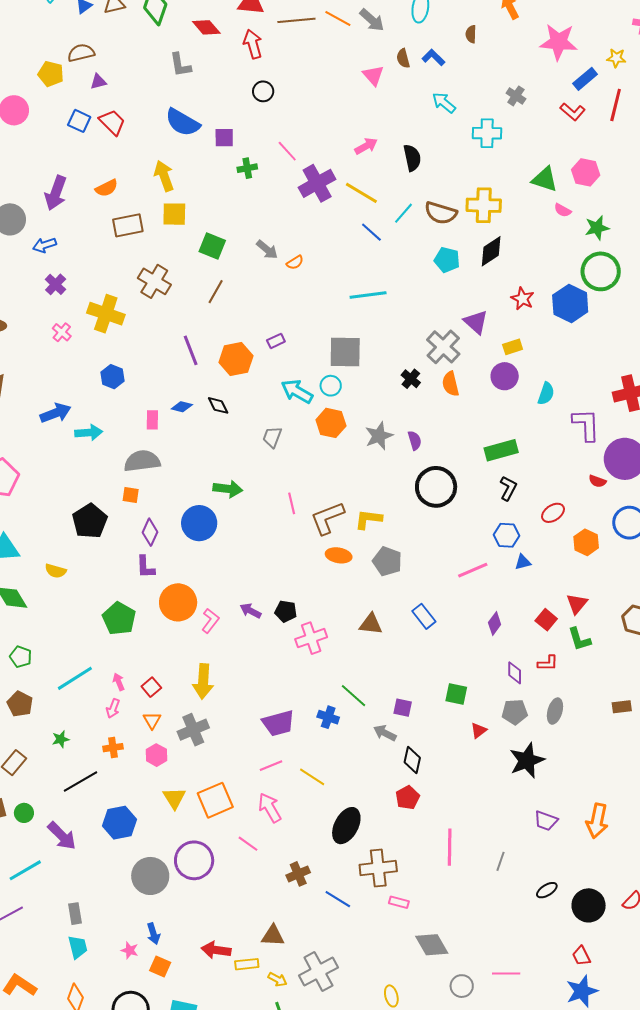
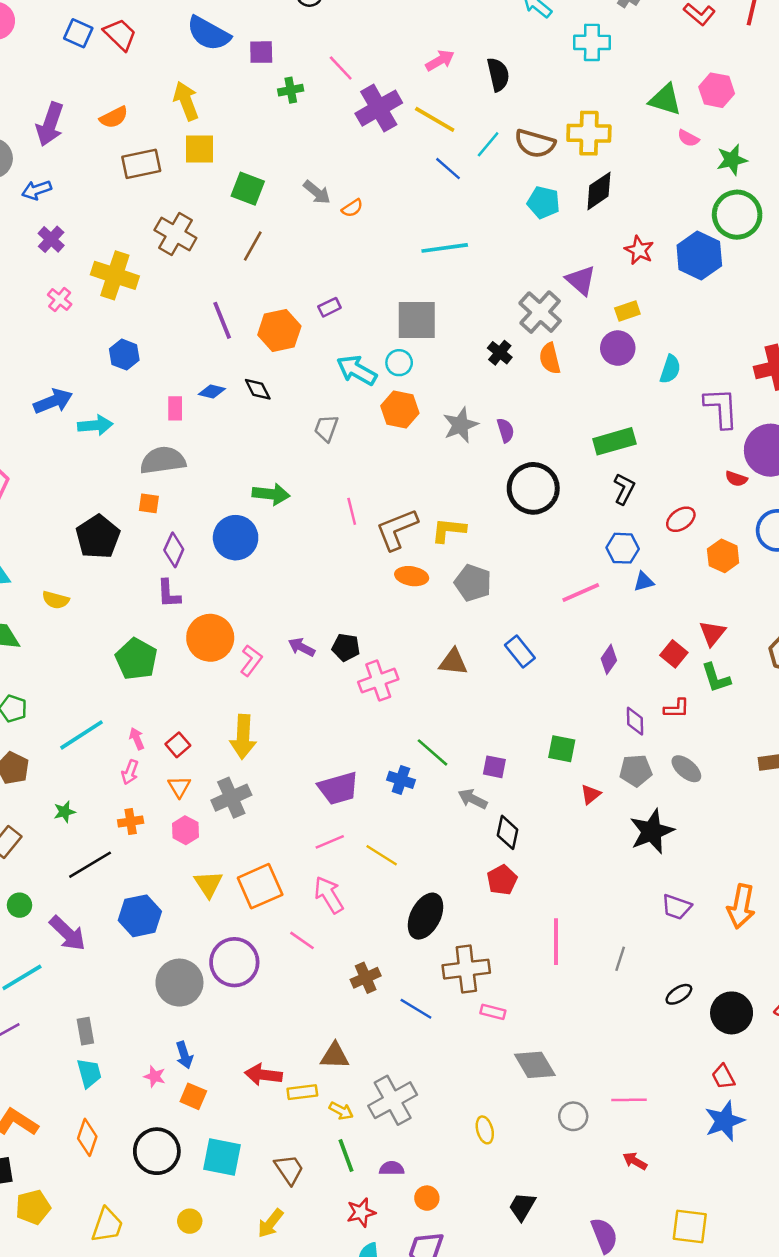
gray ellipse: (555, 711) -> (686, 769), turned -65

